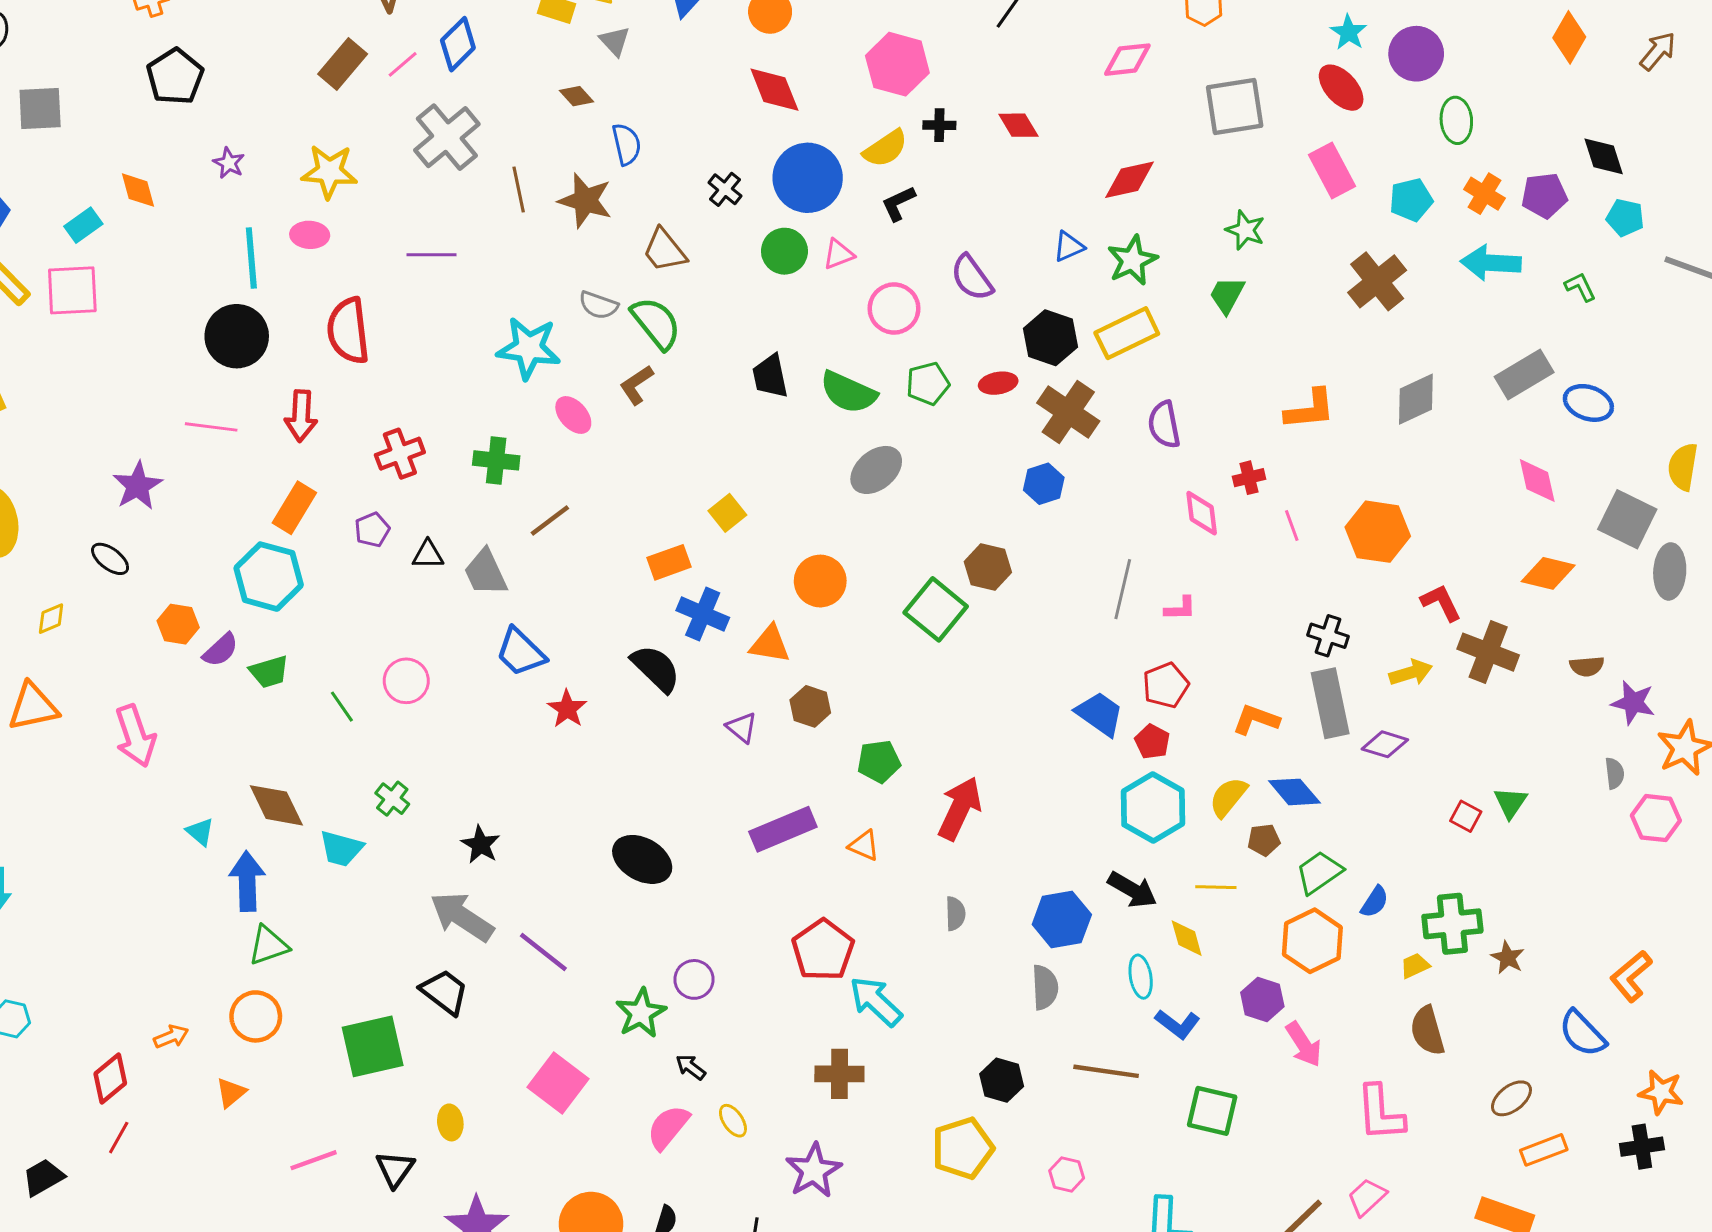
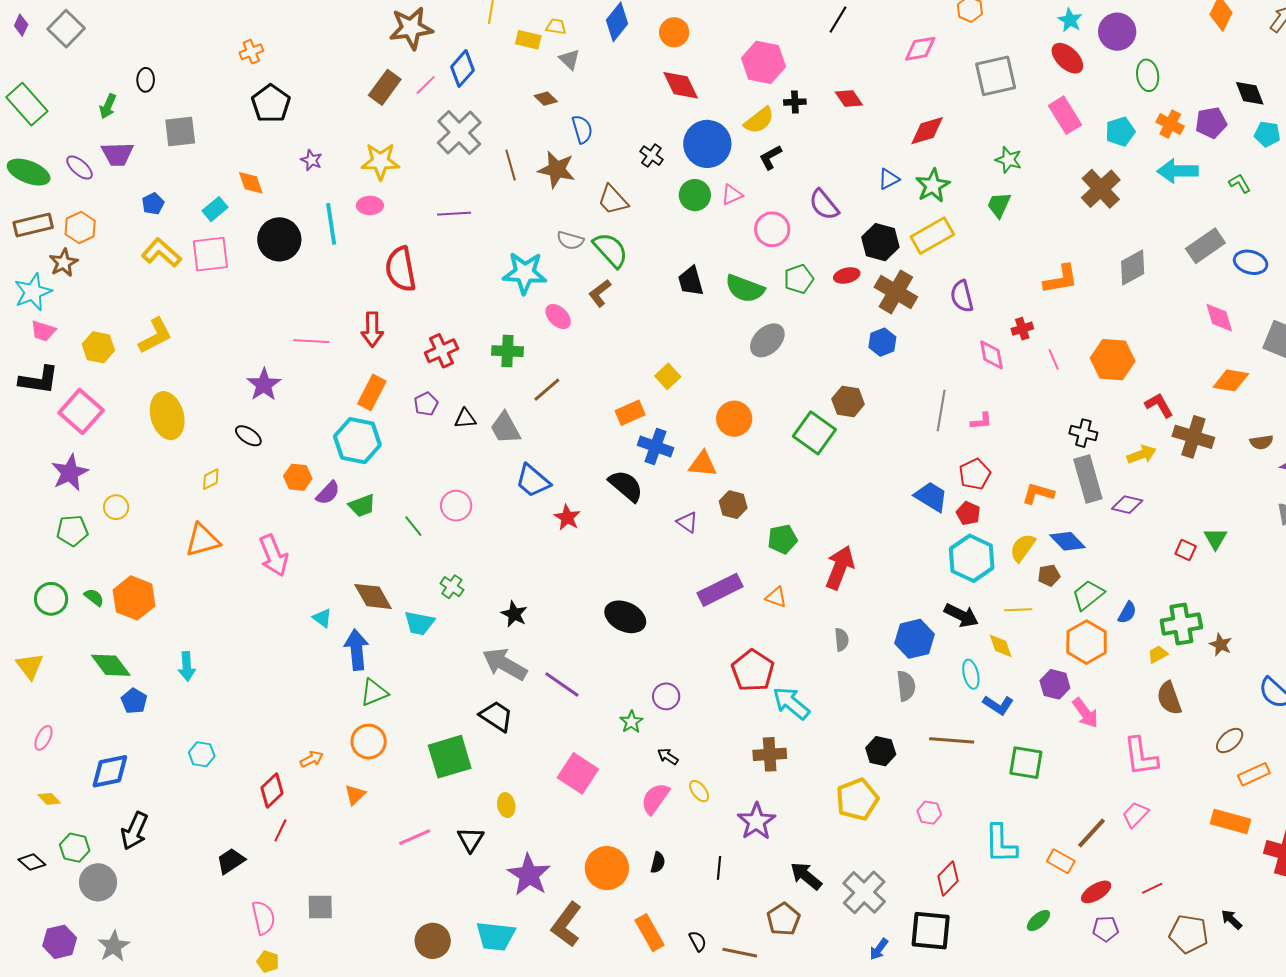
black circle: (237, 336) -> (279, 239), moved
green star: (641, 1013) -> (631, 722), size x0.7

